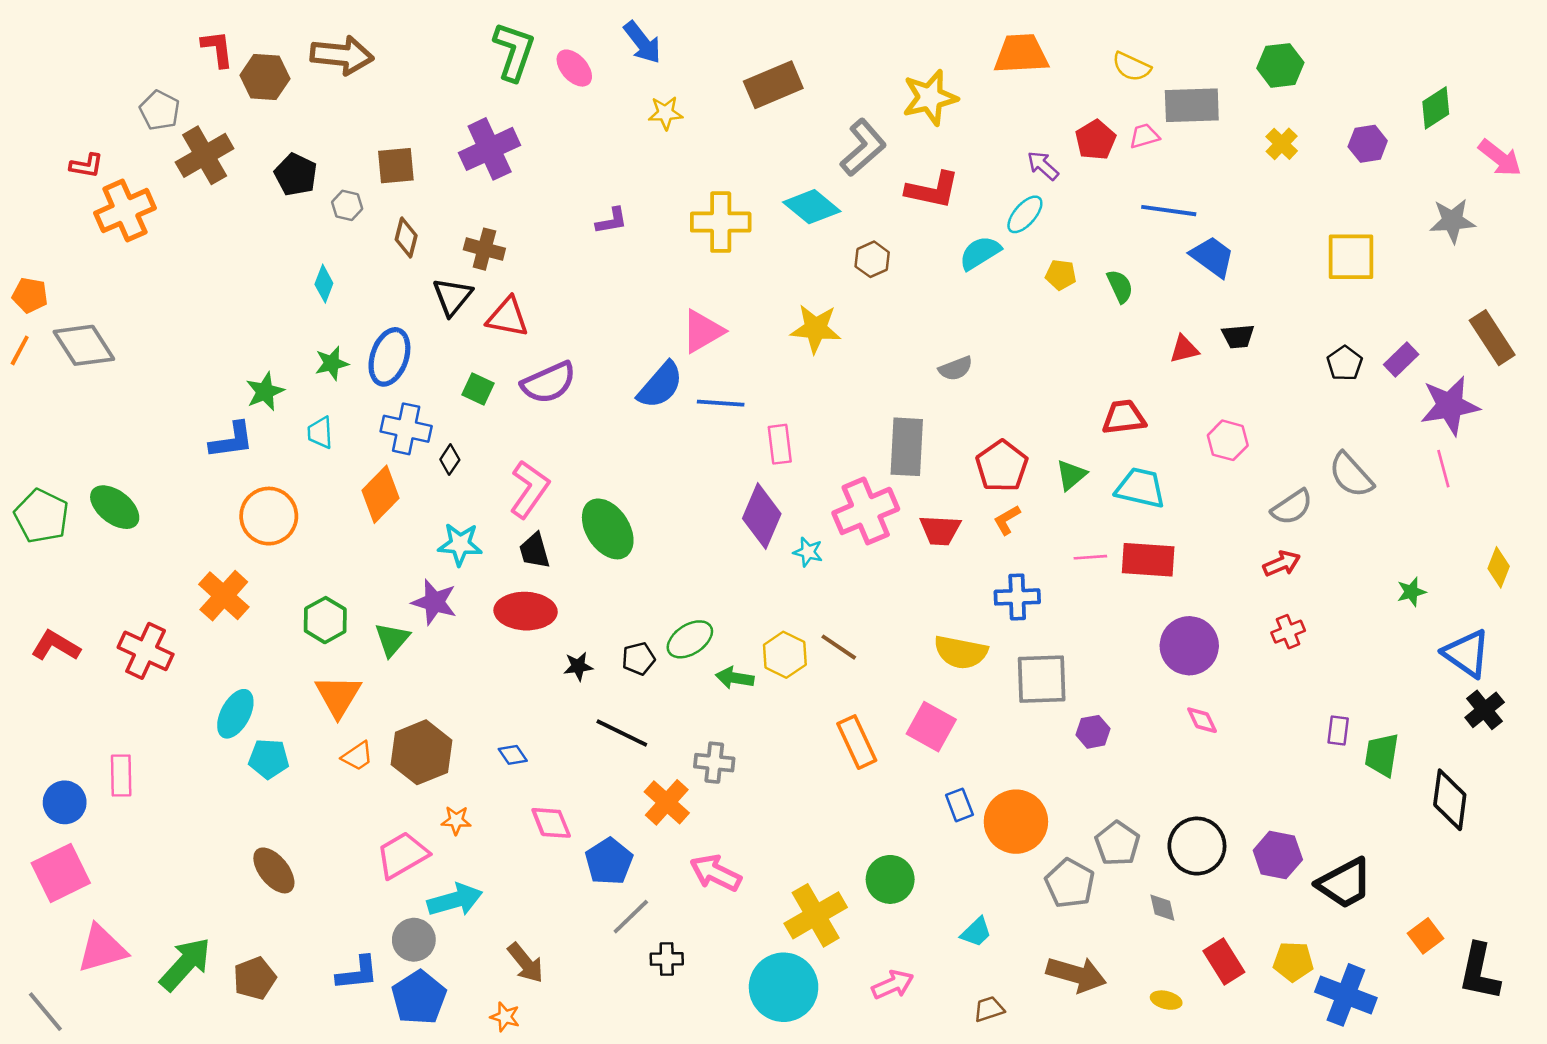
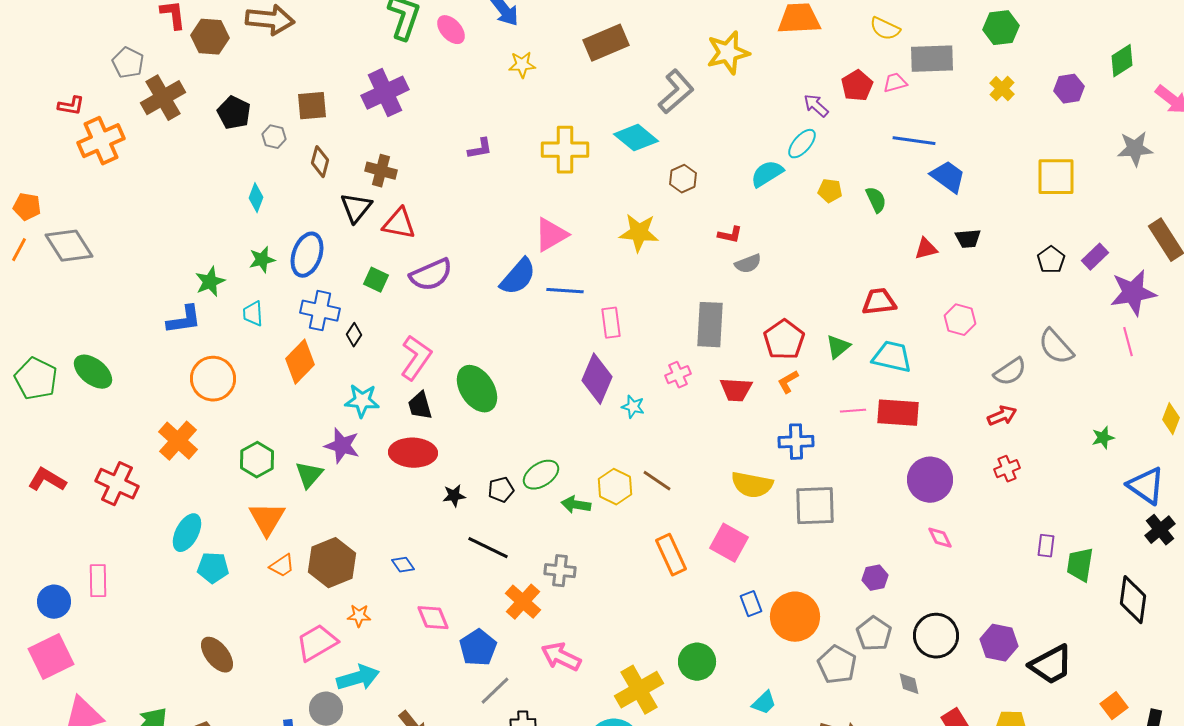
red L-shape: (932, 190) -> (730, 235), moved, size x0.6
pink cross: (866, 511) -> (678, 375), size x0.5
purple hexagon: (1093, 732) -> (875, 578), moved

